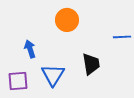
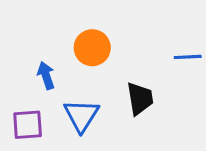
orange circle: (67, 20) -> (92, 48), moved

